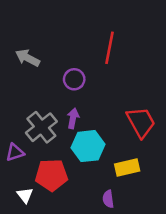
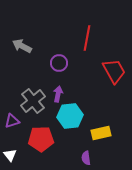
red trapezoid: (141, 122) -> (114, 71), moved
white triangle: (25, 195) -> (10, 155), moved

